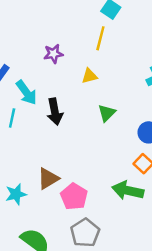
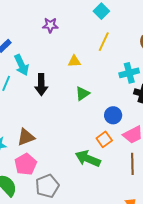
yellow line: (100, 38) -> (104, 42), moved
purple star: (53, 54) -> (50, 25), moved
pink pentagon: (74, 197) -> (26, 164), moved

